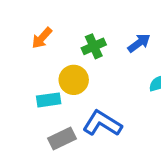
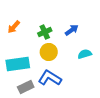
yellow circle: (74, 80) -> (49, 52), moved
cyan rectangle: (49, 100) -> (18, 64), size x1.6

